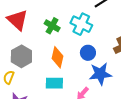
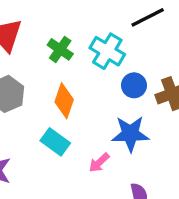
blue circle: (88, 53) -> (134, 85), moved
cyan rectangle: (54, 83) -> (55, 142), turned 30

